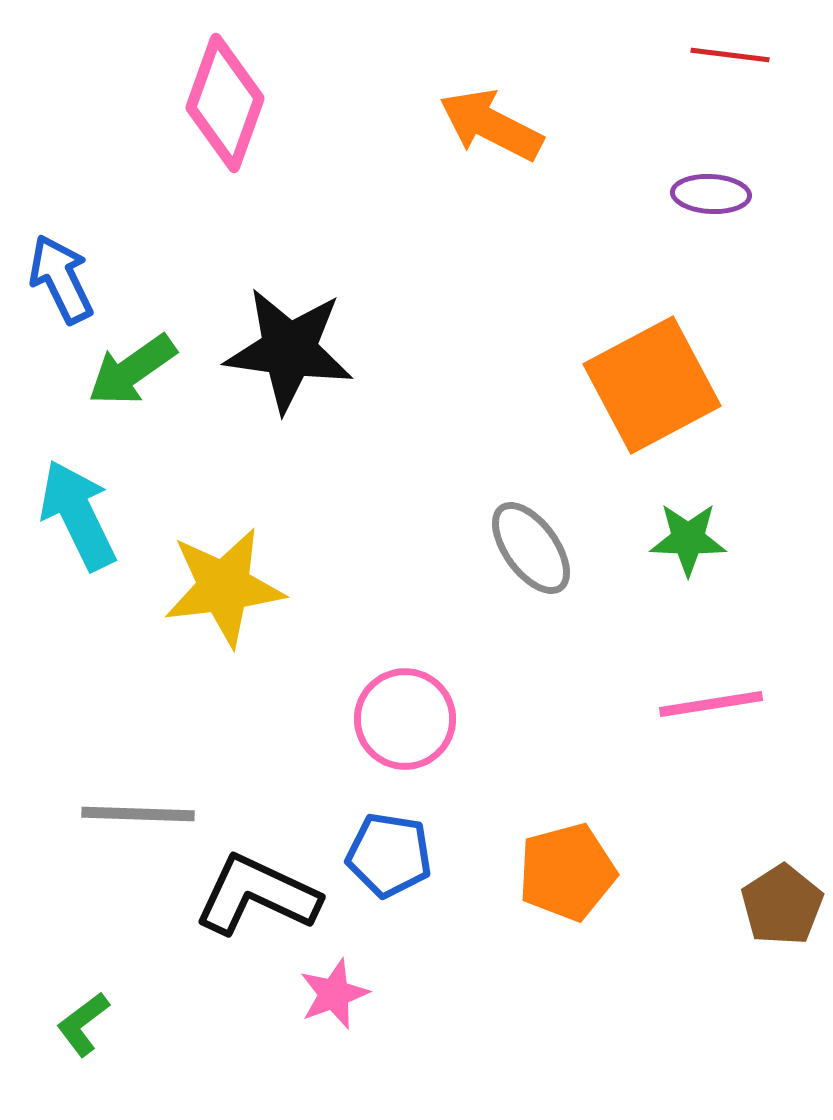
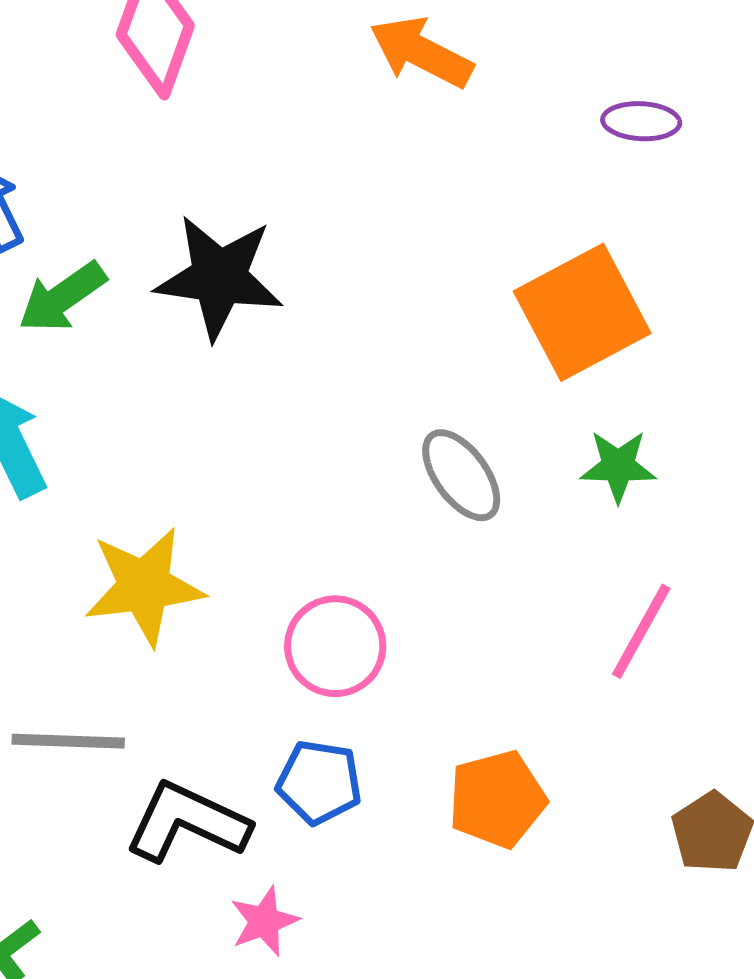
yellow star: (224, 587) -> (144, 586), moved
pink line: (711, 704) -> (641, 631), turned -52

